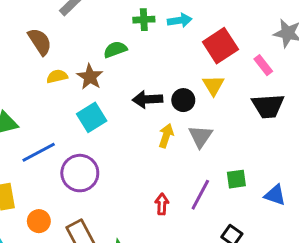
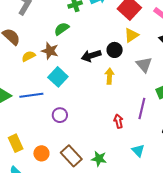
yellow triangle: (213, 85) -> (131, 35), turned 42
gray triangle: (200, 136) -> (144, 65), moved
blue line: (39, 152) -> (31, 95), moved, turned 35
purple circle: (80, 173) -> (60, 115), size x0.6

